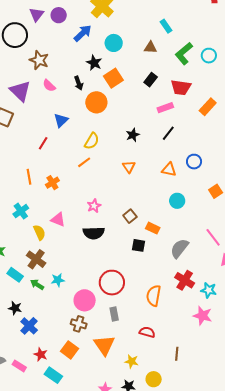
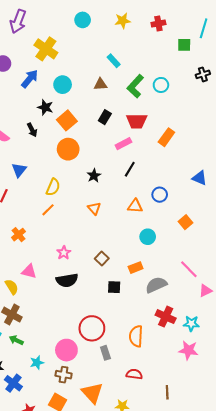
orange circle: (96, 102) -> (68, 149), moved
orange rectangle: (153, 228) -> (136, 268), moved, turned -40
gray semicircle: (179, 248) -> (156, 285), turned 35
cyan star: (58, 280) -> (37, 363), moved
gray rectangle: (114, 314) -> (105, 353), moved

